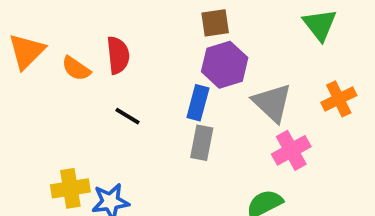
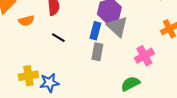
orange semicircle: (76, 69) -> (26, 21), moved, turned -49
gray triangle: (272, 103) -> (117, 27), moved

